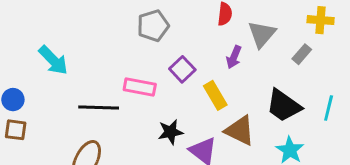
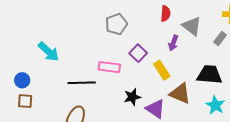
gray triangle: (262, 34) -> (192, 26), turned -30
black trapezoid: (284, 106) -> (209, 75), turned 152

